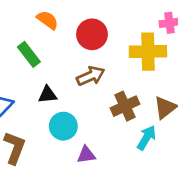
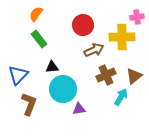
orange semicircle: (48, 20) -> (36, 14), moved, turned -91
brown arrow: (91, 76) -> (94, 50), moved
cyan circle: (63, 126) -> (63, 89), size x1.4

